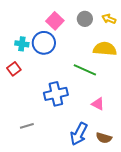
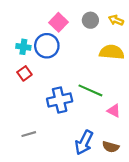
red square: (14, 69) -> (24, 73), moved
green line: (85, 70) -> (90, 90), moved
pink triangle: (98, 104) -> (114, 111), moved

